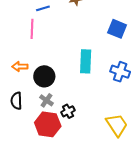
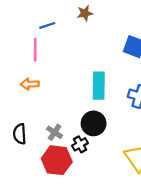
orange arrow: (20, 67) -> (30, 84), moved
black circle: (44, 76) -> (94, 123), moved

